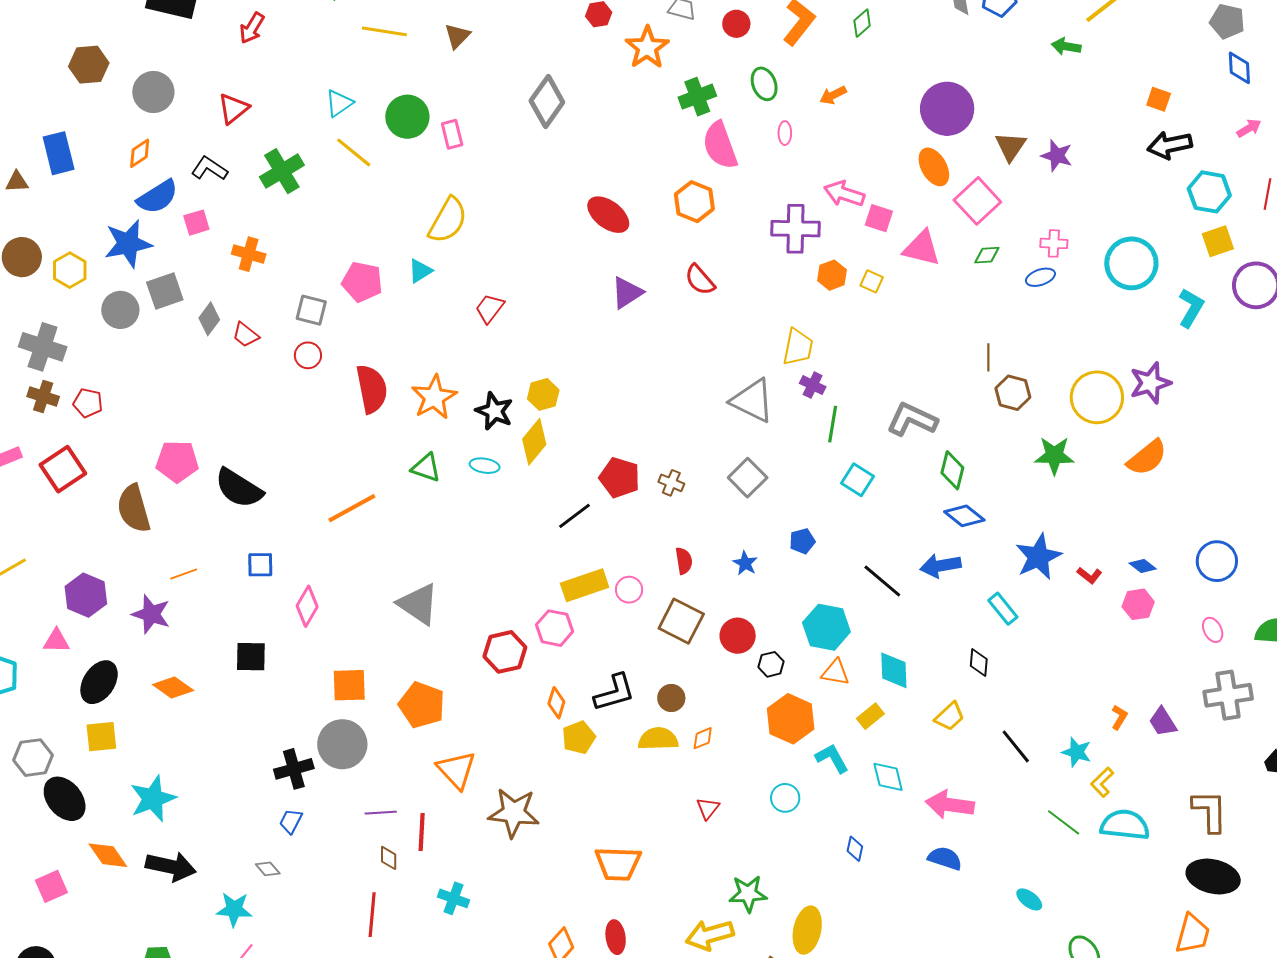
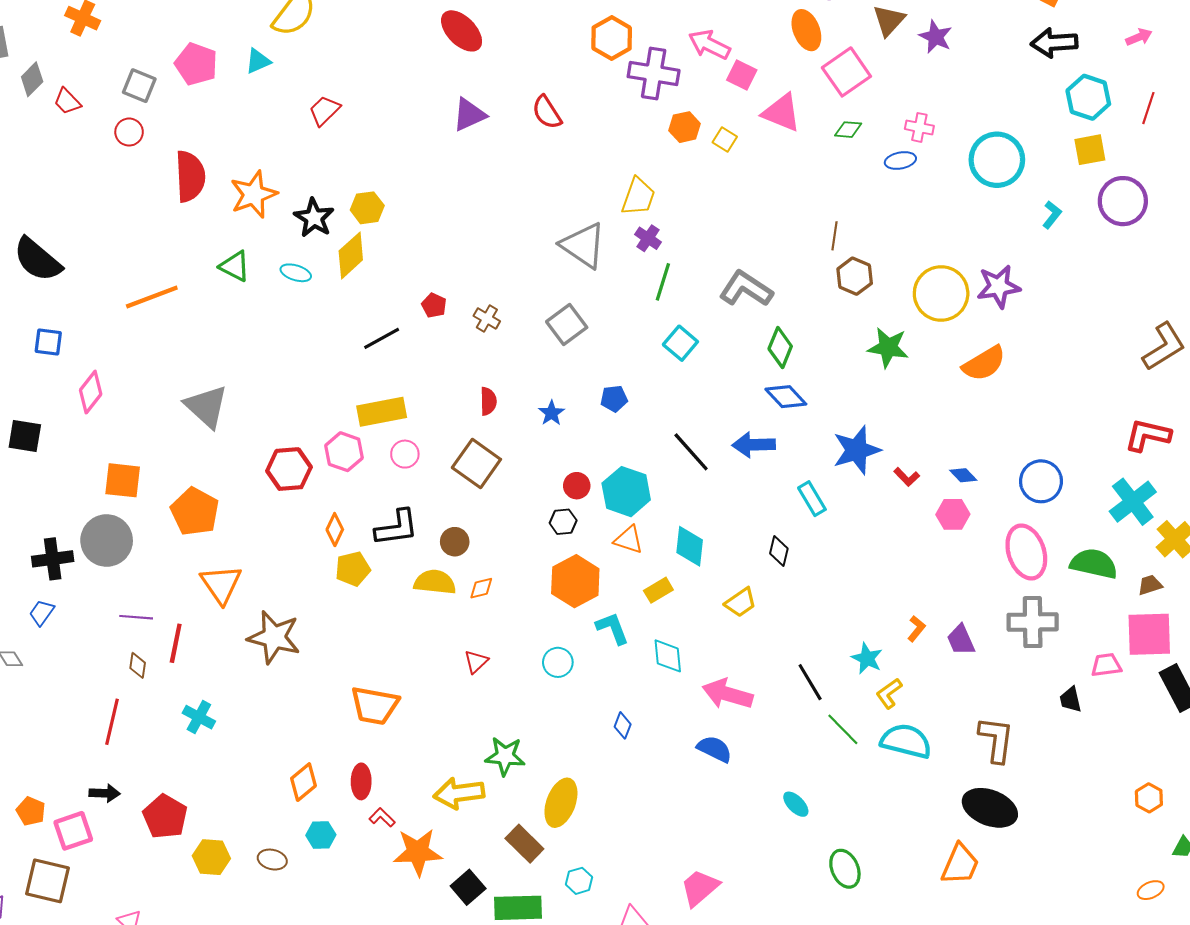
orange hexagon: (694, 202) -> (612, 38), moved
cyan L-shape: (1191, 308) -> (1052, 215), size x0.7
red pentagon: (620, 478) -> (434, 305), size x0.6
pink circle: (629, 590) -> (405, 454), moved
pink ellipse: (1213, 630) -> (1026, 552), size x2.0
red circle: (738, 636) -> (577, 486), moved, size x0.7
black line: (1016, 746) -> (810, 682), moved

